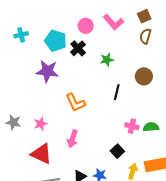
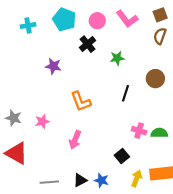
cyan pentagon: (56, 41) -> (64, 19), moved
purple star: (47, 71) -> (53, 66), size x0.7
red triangle: (41, 154) -> (17, 153), moved

